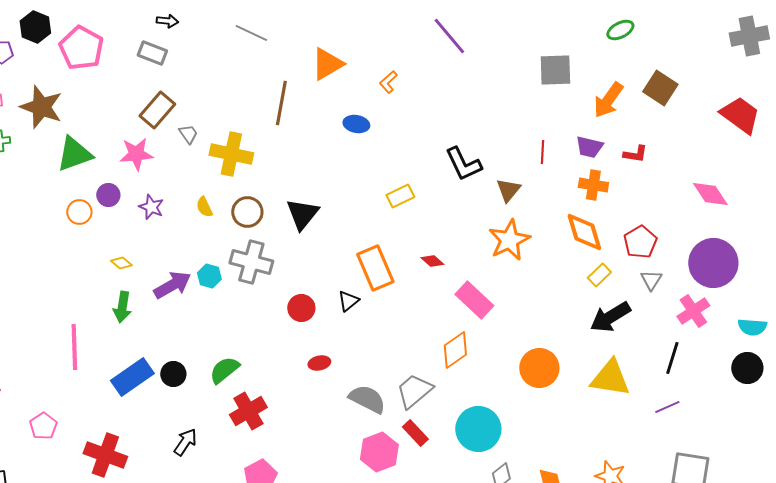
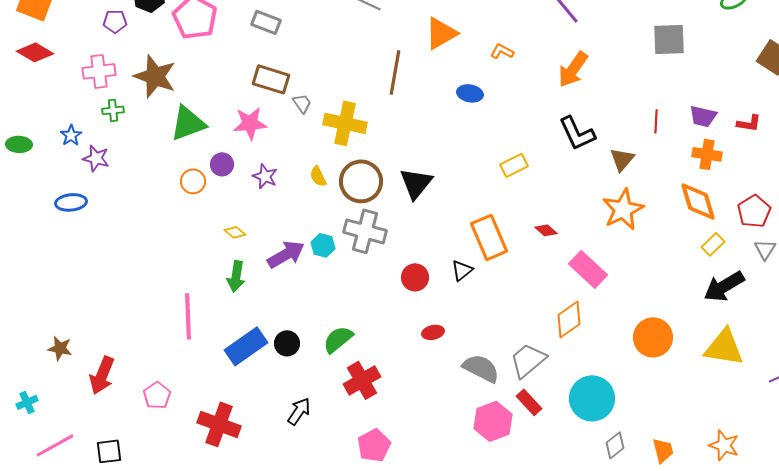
orange L-shape: (388, 82) -> (502, 51), turned 70
orange arrow: (608, 100) -> (573, 69), moved
brown rectangle: (157, 110) -> (271, 79), turned 66
brown circle: (247, 212) -> (361, 181), size x1.4

